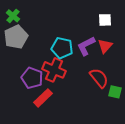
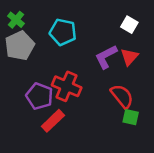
white square: (105, 20) -> (129, 25), turned 32
cyan pentagon: (62, 48) -> (63, 32), moved
green square: (115, 92) -> (131, 117), moved

